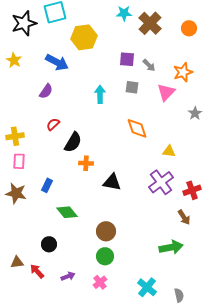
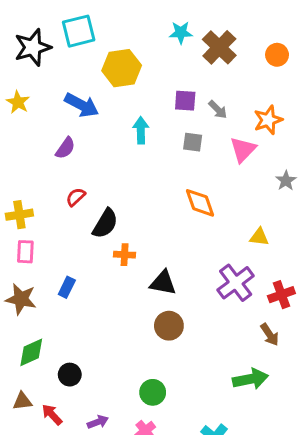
cyan arrow: (100, 94) -> (141, 130), moved
yellow triangle: (169, 151) -> (259, 237), moved
green diamond: (67, 212) -> (31, 352), moved, turned -75
brown circle: (106, 231) -> (169, 326), moved

